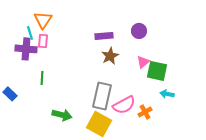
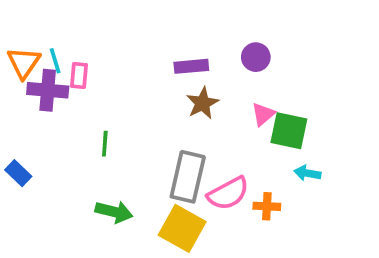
orange triangle: (43, 20) -> (24, 63), moved
green line: (42, 78) -> (105, 144), moved
orange cross: (145, 112) -> (267, 206), turned 32

